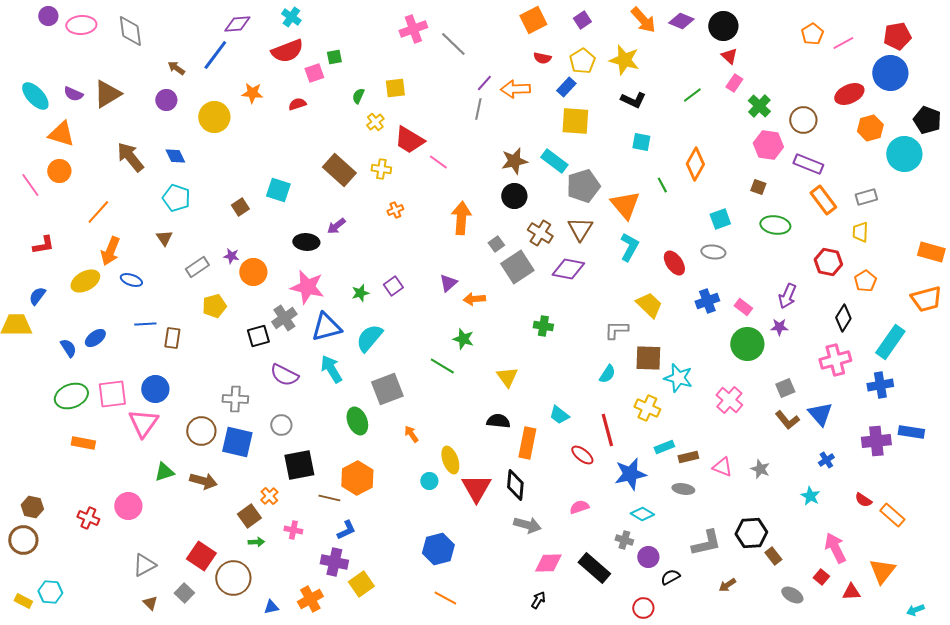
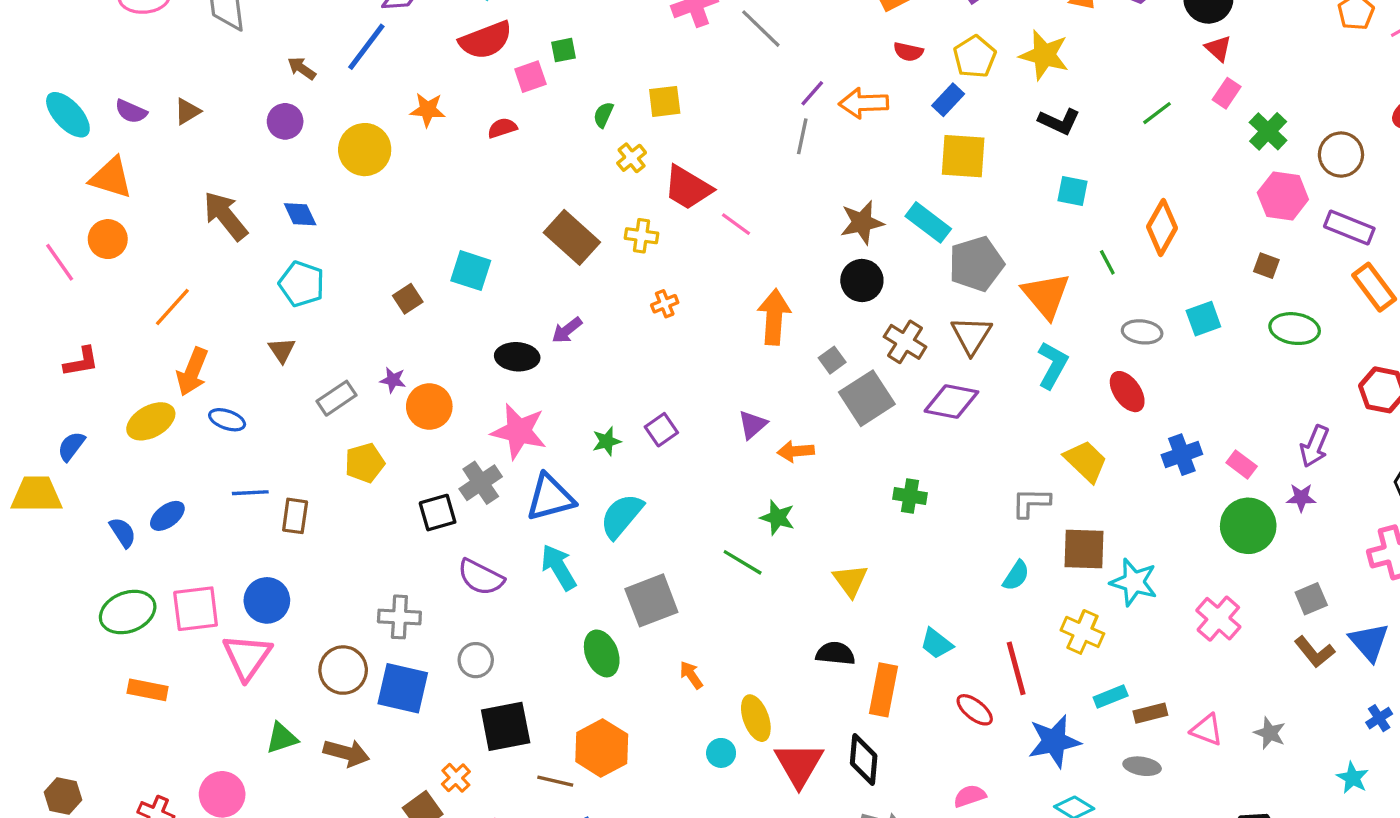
brown triangle: (107, 94) -> (187, 111), size x0.6
gray ellipse: (713, 252) -> (1142, 332), moved

